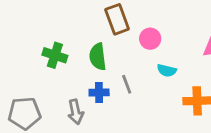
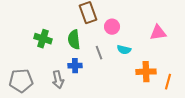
gray line: (127, 84) -> (99, 53), moved

